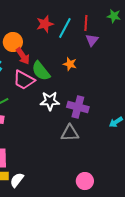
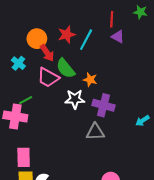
red star: (45, 24) -> (67, 35), moved
cyan line: (65, 28) -> (86, 40), moved
purple triangle: (92, 40) -> (118, 37), turned -40
orange star: (70, 64) -> (90, 80), moved

